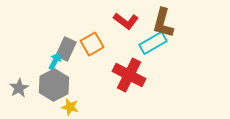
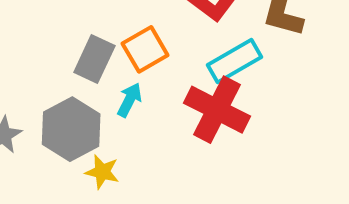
cyan rectangle: (153, 43) -> (235, 61), moved
cyan arrow: (55, 61) -> (129, 100), moved

